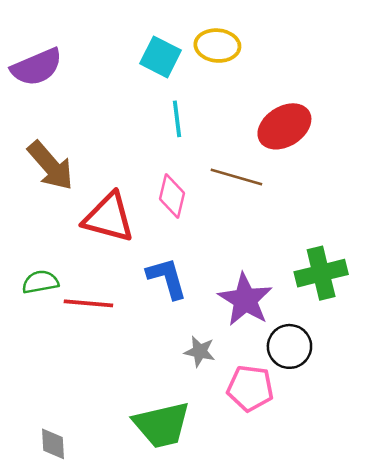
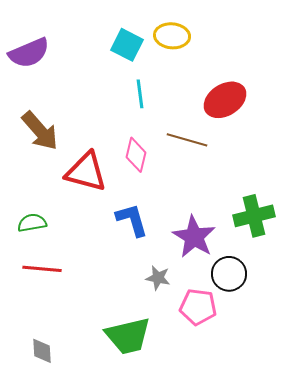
red line: (88, 303) -> (42, 269), moved

